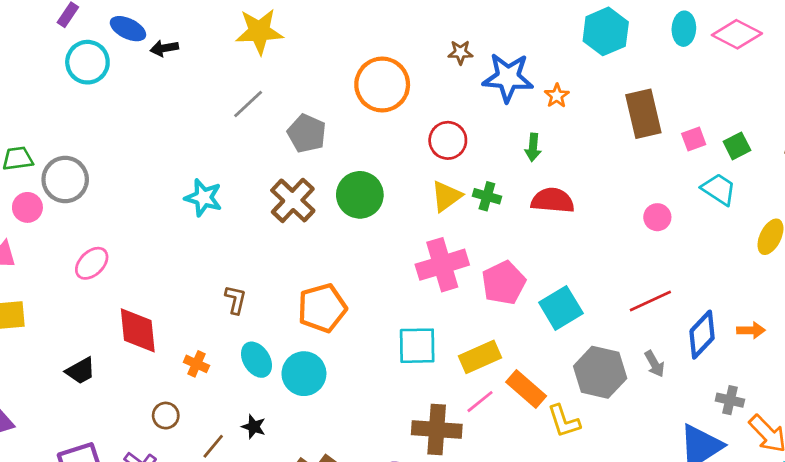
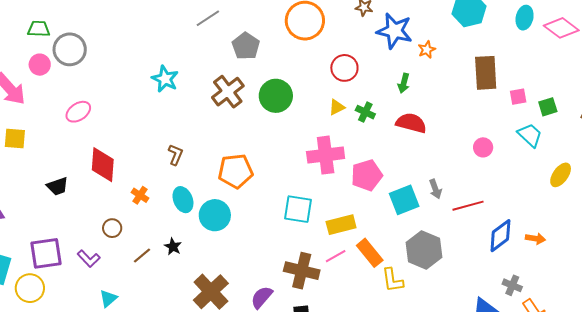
yellow triangle: (446, 196) -> (337, 107), size x0.7
gray arrow: (655, 364) -> (435, 189), moved

